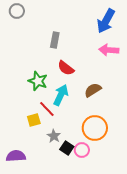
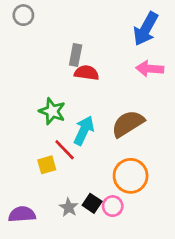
red semicircle: (66, 68) -> (87, 73), moved, turned 150
brown semicircle: (93, 90) -> (128, 124), size x1.4
gray star: (54, 136) -> (69, 207), moved

